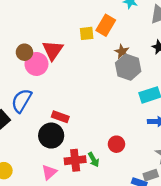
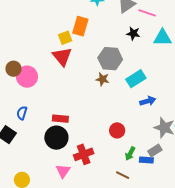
red triangle: (53, 50) -> (62, 57), moved
brown star: (122, 52) -> (102, 79), moved
blue semicircle: (22, 101) -> (22, 113), size x0.6
green arrow: (94, 160) -> (130, 154), moved, turned 72

